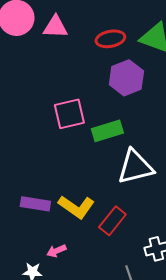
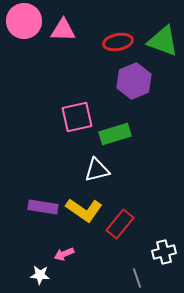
white triangle: (135, 167) -> (97, 170), moved, size x0.7

